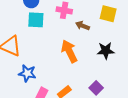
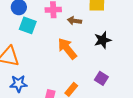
cyan square: (36, 20) -> (28, 25), turned 30
blue star: (27, 73) -> (18, 84), moved

